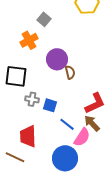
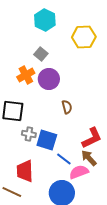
purple circle: (57, 59) -> (49, 79), moved
blue square: (50, 105) -> (47, 140), size x1.5
pink semicircle: (82, 137) -> (79, 172), turned -144

